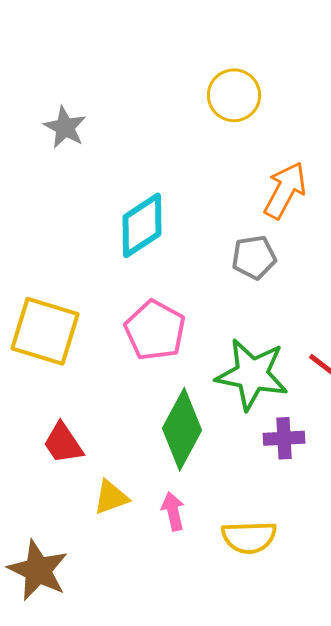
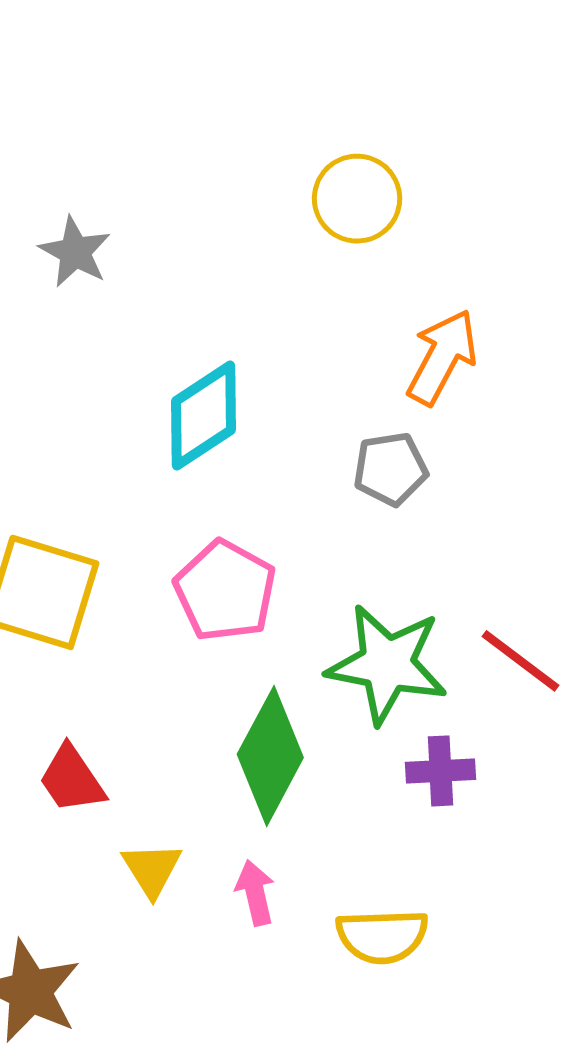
yellow triangle: (111, 497) -> (152, 869), turned -42

